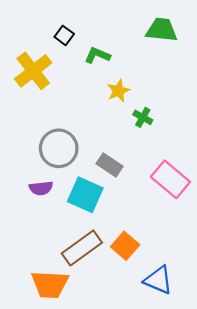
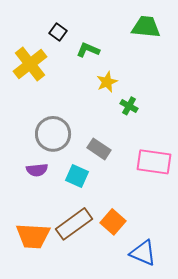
pink rectangle: (170, 179) -> (154, 162), turned -32
cyan square: (85, 195) -> (77, 176), size x0.7
orange trapezoid: (50, 284) -> (33, 236), moved

